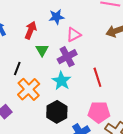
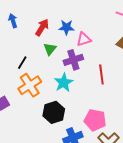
blue star: (56, 17) -> (66, 27), moved
red line: (97, 77) -> (101, 75), moved

